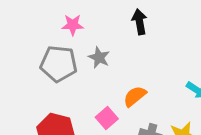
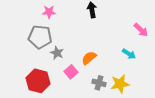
gray star: (99, 57) -> (57, 53), moved

